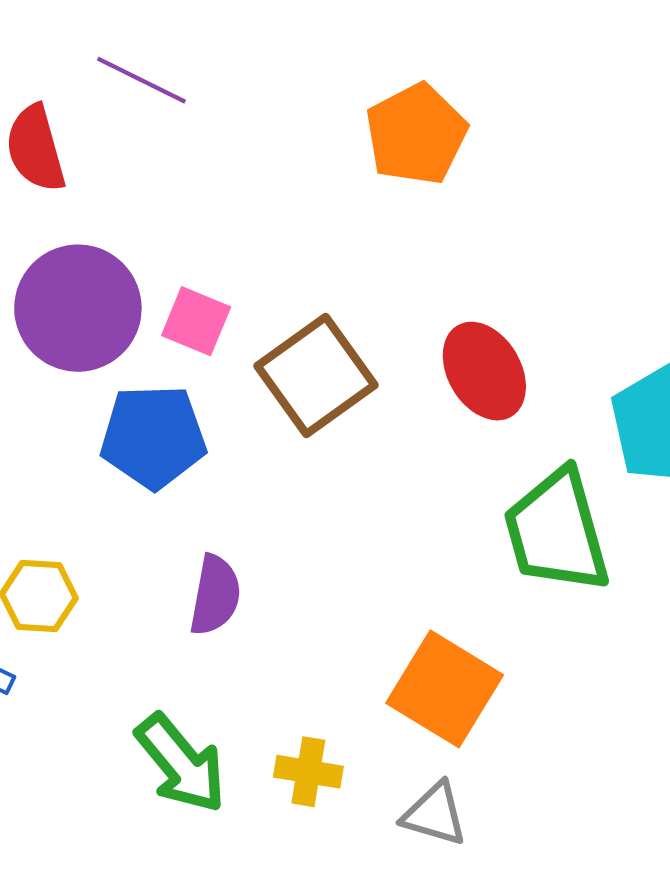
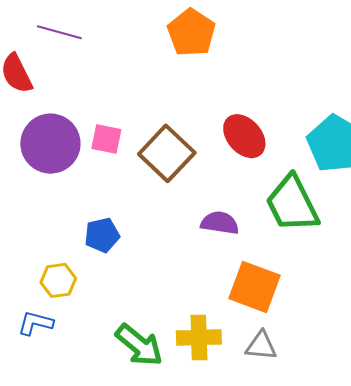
blue pentagon: (153, 437) -> (102, 235), moved, size x0.7
purple semicircle: (215, 595) -> (220, 223), moved, turned -81
yellow cross: (308, 772) -> (199, 337), size x1.4

